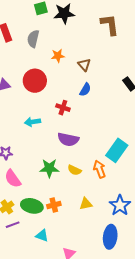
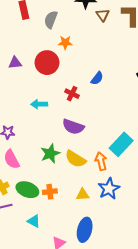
orange star: (58, 56) -> (65, 43), moved
brown triangle: (84, 65) -> (103, 15), moved
green star: (49, 168) -> (50, 154), turned -30
yellow semicircle: (74, 170) -> (75, 159), size x1.5
blue star: (120, 205) -> (109, 189), moved
blue ellipse: (110, 237) -> (85, 230), moved

